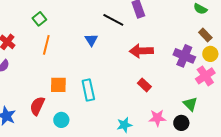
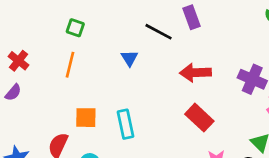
green square: (39, 19) -> (75, 28), moved, turned -32
red rectangle: (144, 85) -> (199, 118), size x1.5

